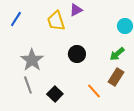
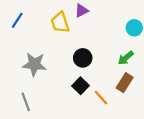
gray star: (32, 60) -> (34, 64), turned -30
gray line: (28, 85) -> (26, 102), moved
black square: (55, 94) -> (81, 86), moved

